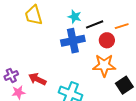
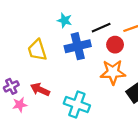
yellow trapezoid: (34, 15) -> (37, 50), moved
cyan star: (75, 17) -> (65, 20), moved

